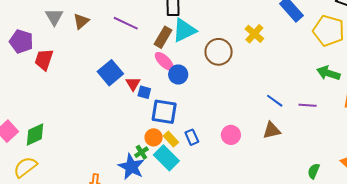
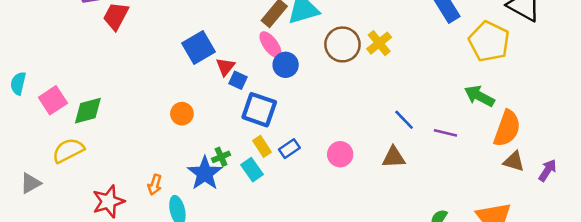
yellow cross: (254, 34) -> (379, 43), moved
orange circle: (154, 137) -> (182, 114), moved
blue rectangle: (192, 137) -> (289, 149), turned 70
cyan rectangle: (166, 158) -> (252, 170), size x0.7

